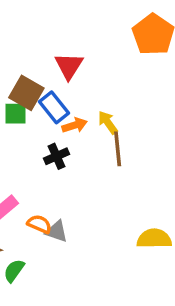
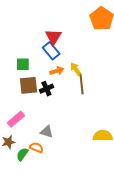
brown square: (26, 93) -> (29, 85), moved, turned -36
blue rectangle: (54, 107) -> (51, 51), moved
orange semicircle: (39, 224) -> (36, 148), moved

